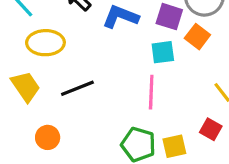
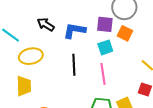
yellow trapezoid: (26, 87) -> (24, 86), turned 45
black line: (77, 88) -> (74, 65), moved, turned -60

